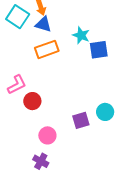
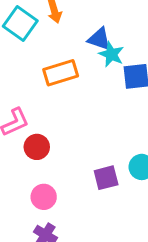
blue triangle: (43, 24) -> (99, 39), moved
pink circle: (47, 135) -> (44, 197), moved

